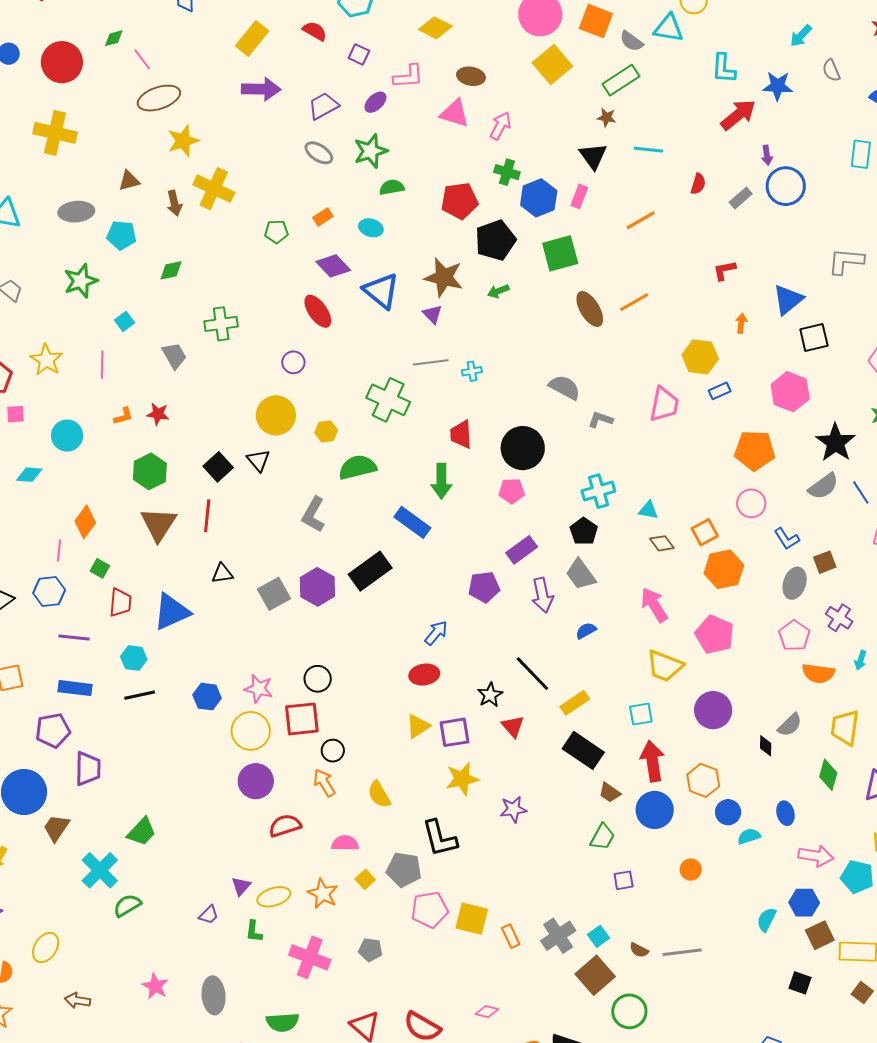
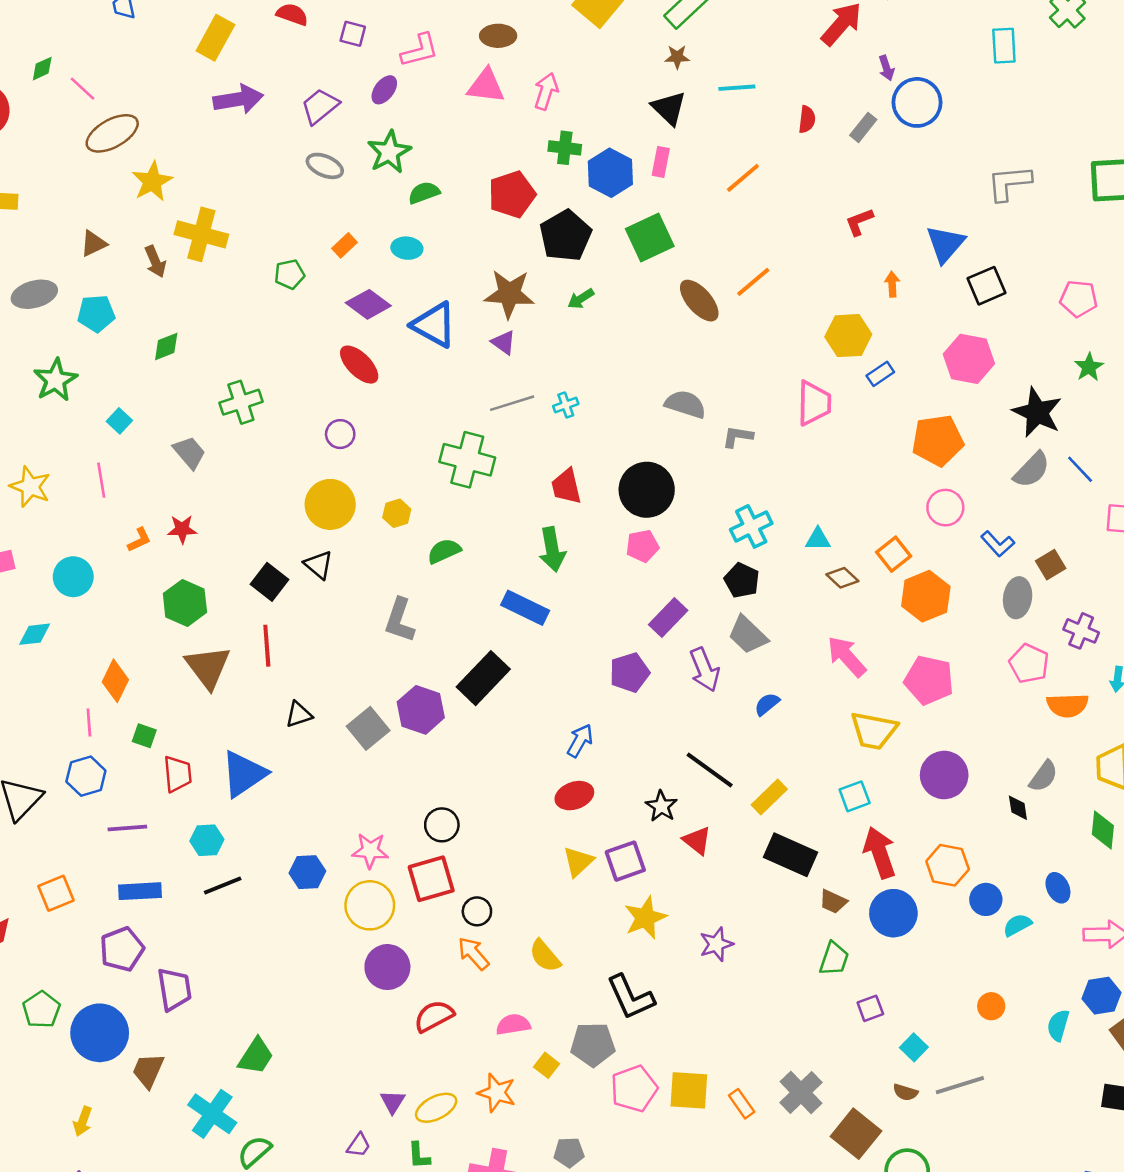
green semicircle: (357, 467) -> (444, 551), size x0.7
orange circle: (691, 870) -> (991, 1006), moved
cyan square: (599, 936) -> (914, 1047), moved

